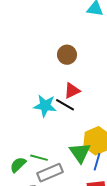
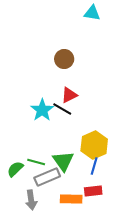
cyan star: (45, 106) -> (42, 110), turned 30
green triangle: (80, 153) -> (63, 161), moved

